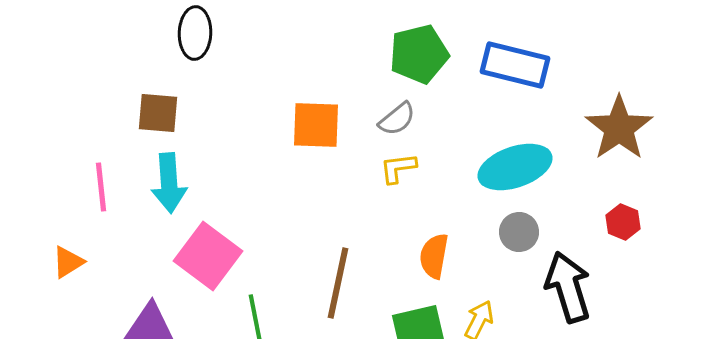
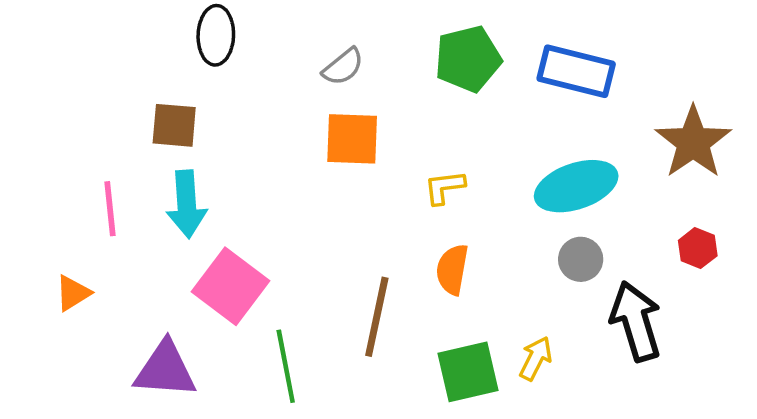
gray semicircle: (397, 119) -> (343, 67), moved
orange semicircle: (434, 256) -> (452, 269), moved

